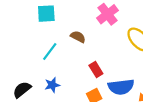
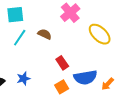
cyan line: (50, 52) -> (20, 38), moved

